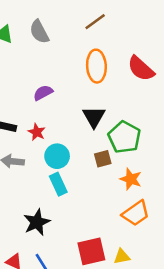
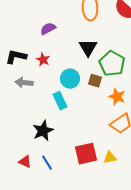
cyan circle: (57, 156) -> (70, 79), moved
brown square: (103, 159) -> (95, 81), turned 32

